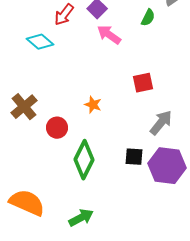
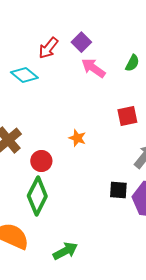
green semicircle: (148, 18) -> (132, 63), moved
green diamond: (84, 160) -> (37, 196), moved

